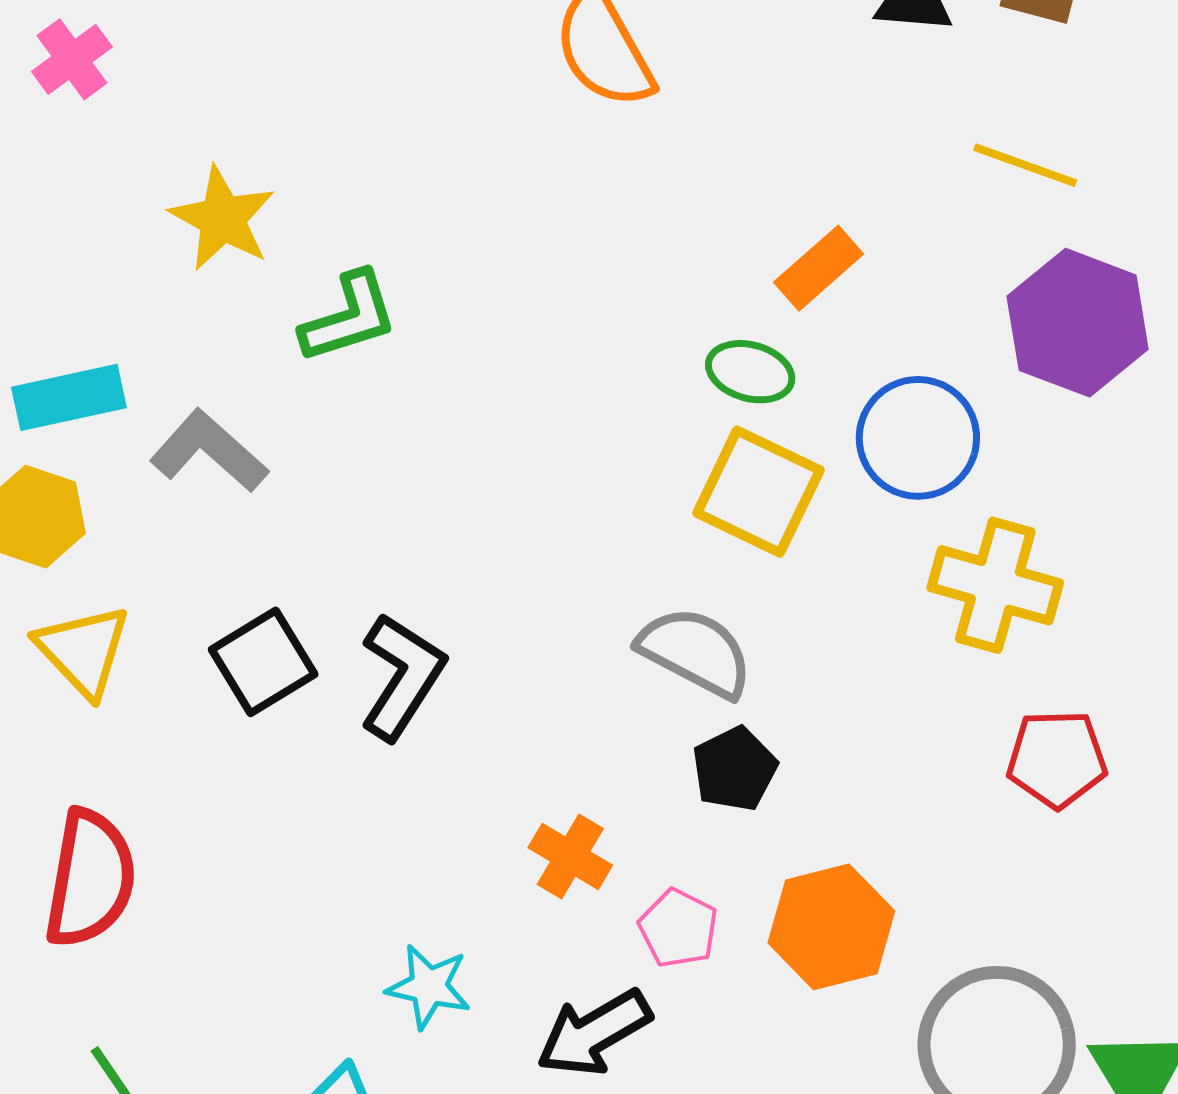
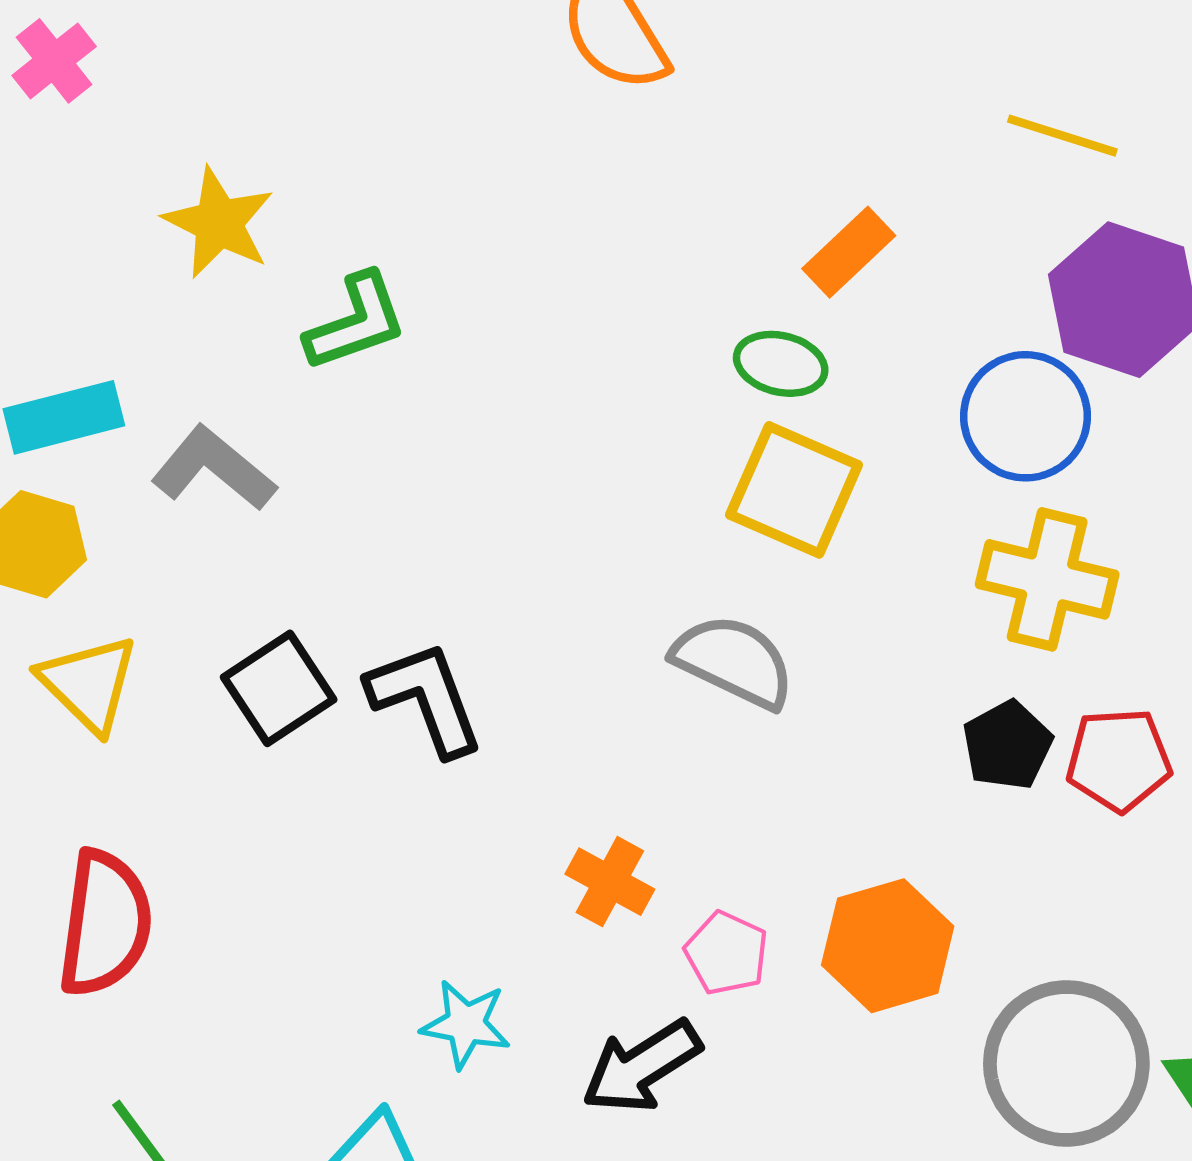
blue circle: (918, 438) -> (1026, 416), moved
black L-shape: (402, 676) -> (426, 698), turned -51
black pentagon: (734, 769) -> (1007, 745), moved

